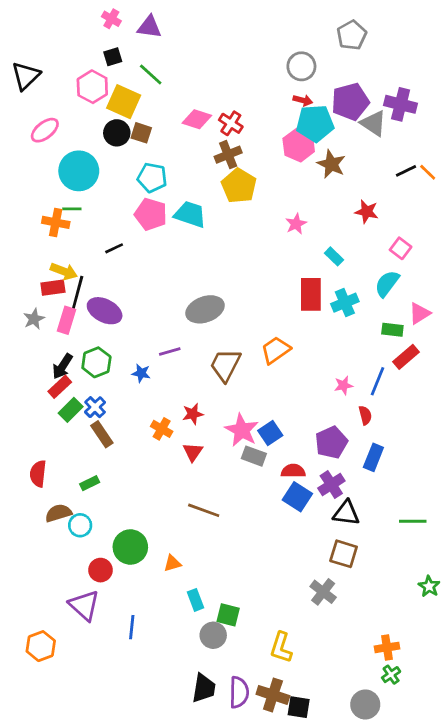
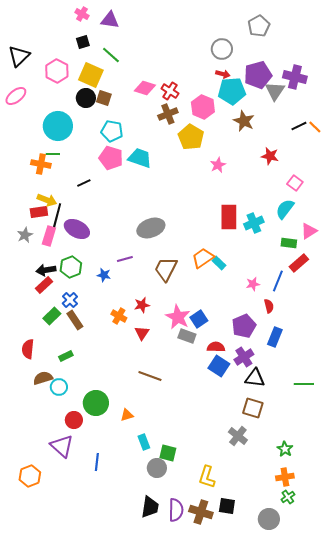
pink hexagon: (92, 87) -> (57, 71), moved
gray triangle: (373, 123) -> (275, 91), turned 30
pink ellipse: (45, 130) -> (16, 96), moved
pink hexagon: (299, 145) -> (203, 107), moved
yellow pentagon: (239, 186) -> (191, 137), moved
cyan rectangle: (334, 256) -> (219, 263), moved
black arrow: (62, 366) -> (46, 270), turned 48
green rectangle: (71, 410) -> (52, 316), moved
green star: (429, 586) -> (285, 449), moved
black square: (299, 707) -> (227, 506), moved

